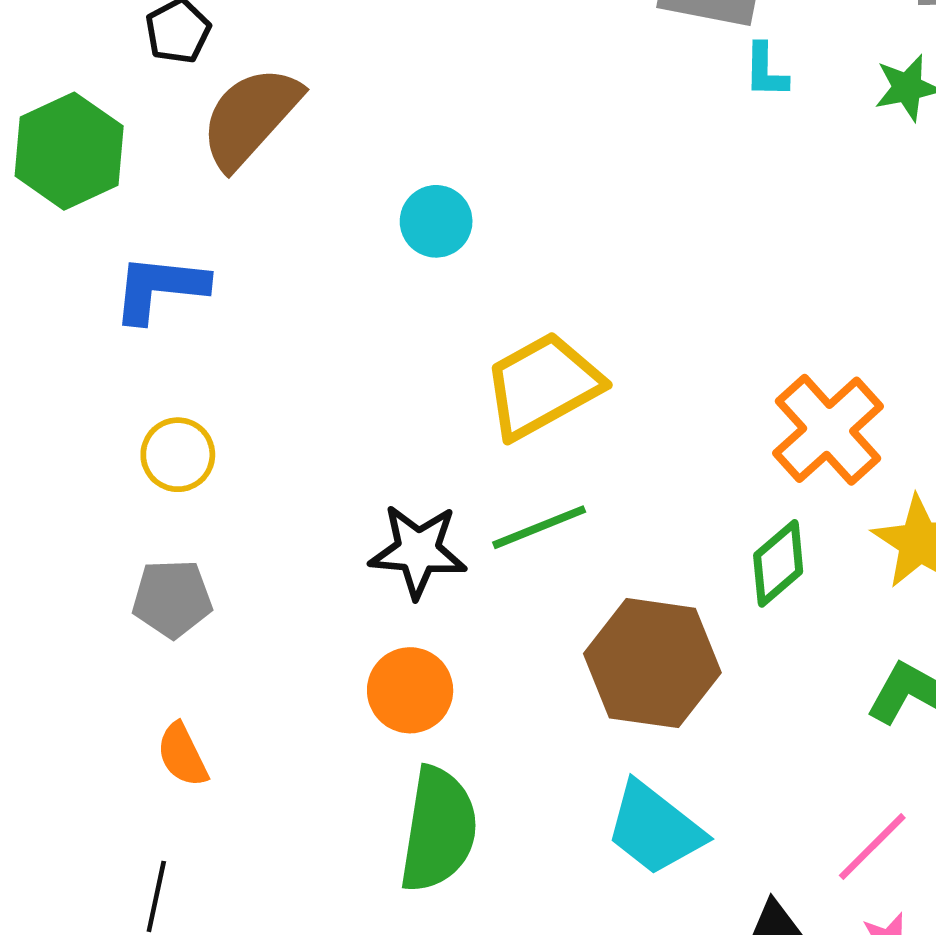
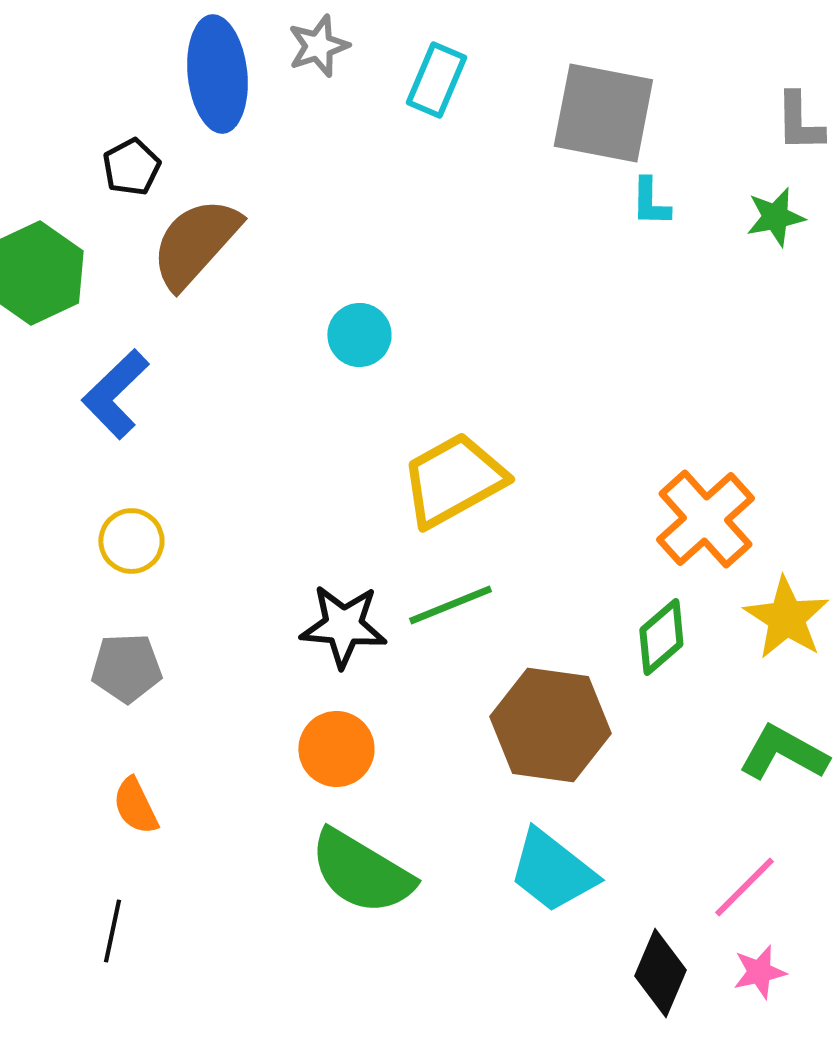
blue L-shape: (160, 288) -> (115, 394), turned -50
green semicircle: (438, 830) -> (361, 872), turned 112

